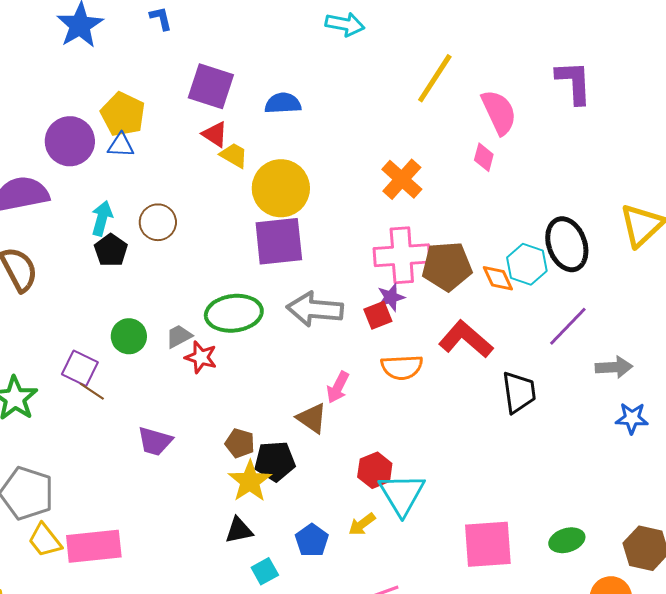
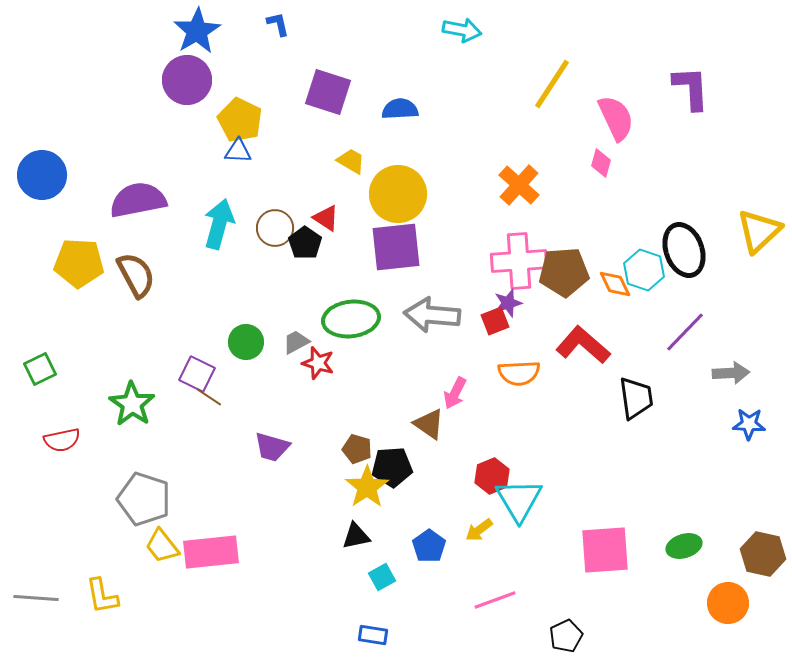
red triangle: (215, 134) -> (326, 218), moved
purple circle: (70, 141) -> (187, 80), moved
cyan arrow: (102, 218) -> (219, 224), size x1.4
black pentagon: (111, 250) -> (305, 243), moved

